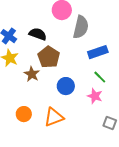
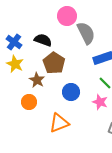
gray semicircle: (81, 27) -> (86, 33), turned -40
orange circle: (24, 114) -> (29, 102), moved

